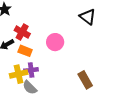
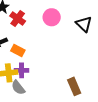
red cross: (22, 32) -> (18, 19), moved
pink circle: (55, 42) -> (52, 17), moved

